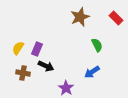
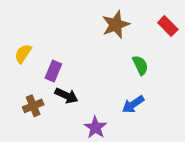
yellow semicircle: (18, 48) -> (23, 54), moved
brown cross: (23, 73) -> (33, 106), turned -32

